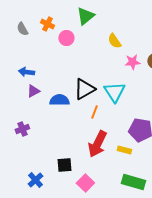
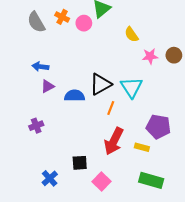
gray semicircle: (22, 29) -> (36, 22), size x1.5
pink circle: (66, 38) -> (84, 23), moved

